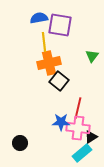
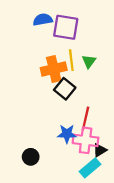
yellow line: (44, 42) -> (71, 60), moved
green triangle: (92, 56) -> (89, 61), moved
black circle: (20, 143) -> (31, 157), moved

